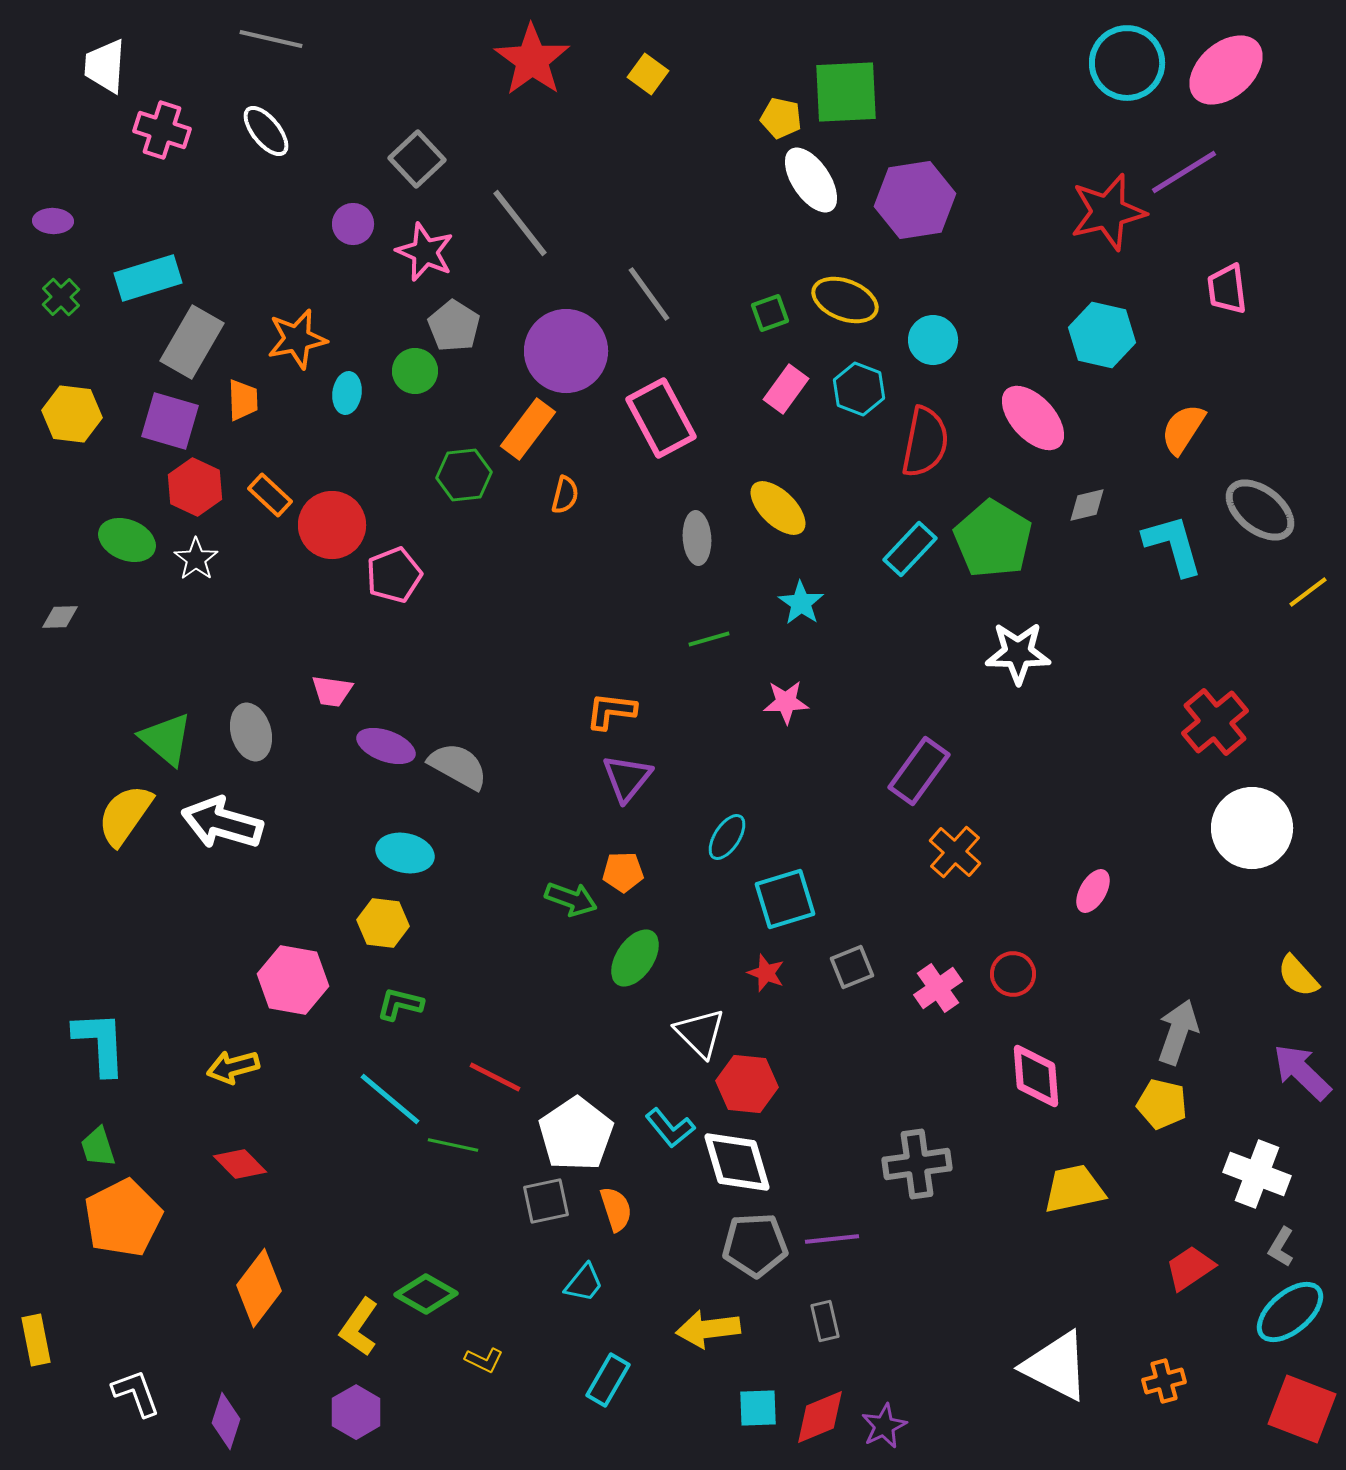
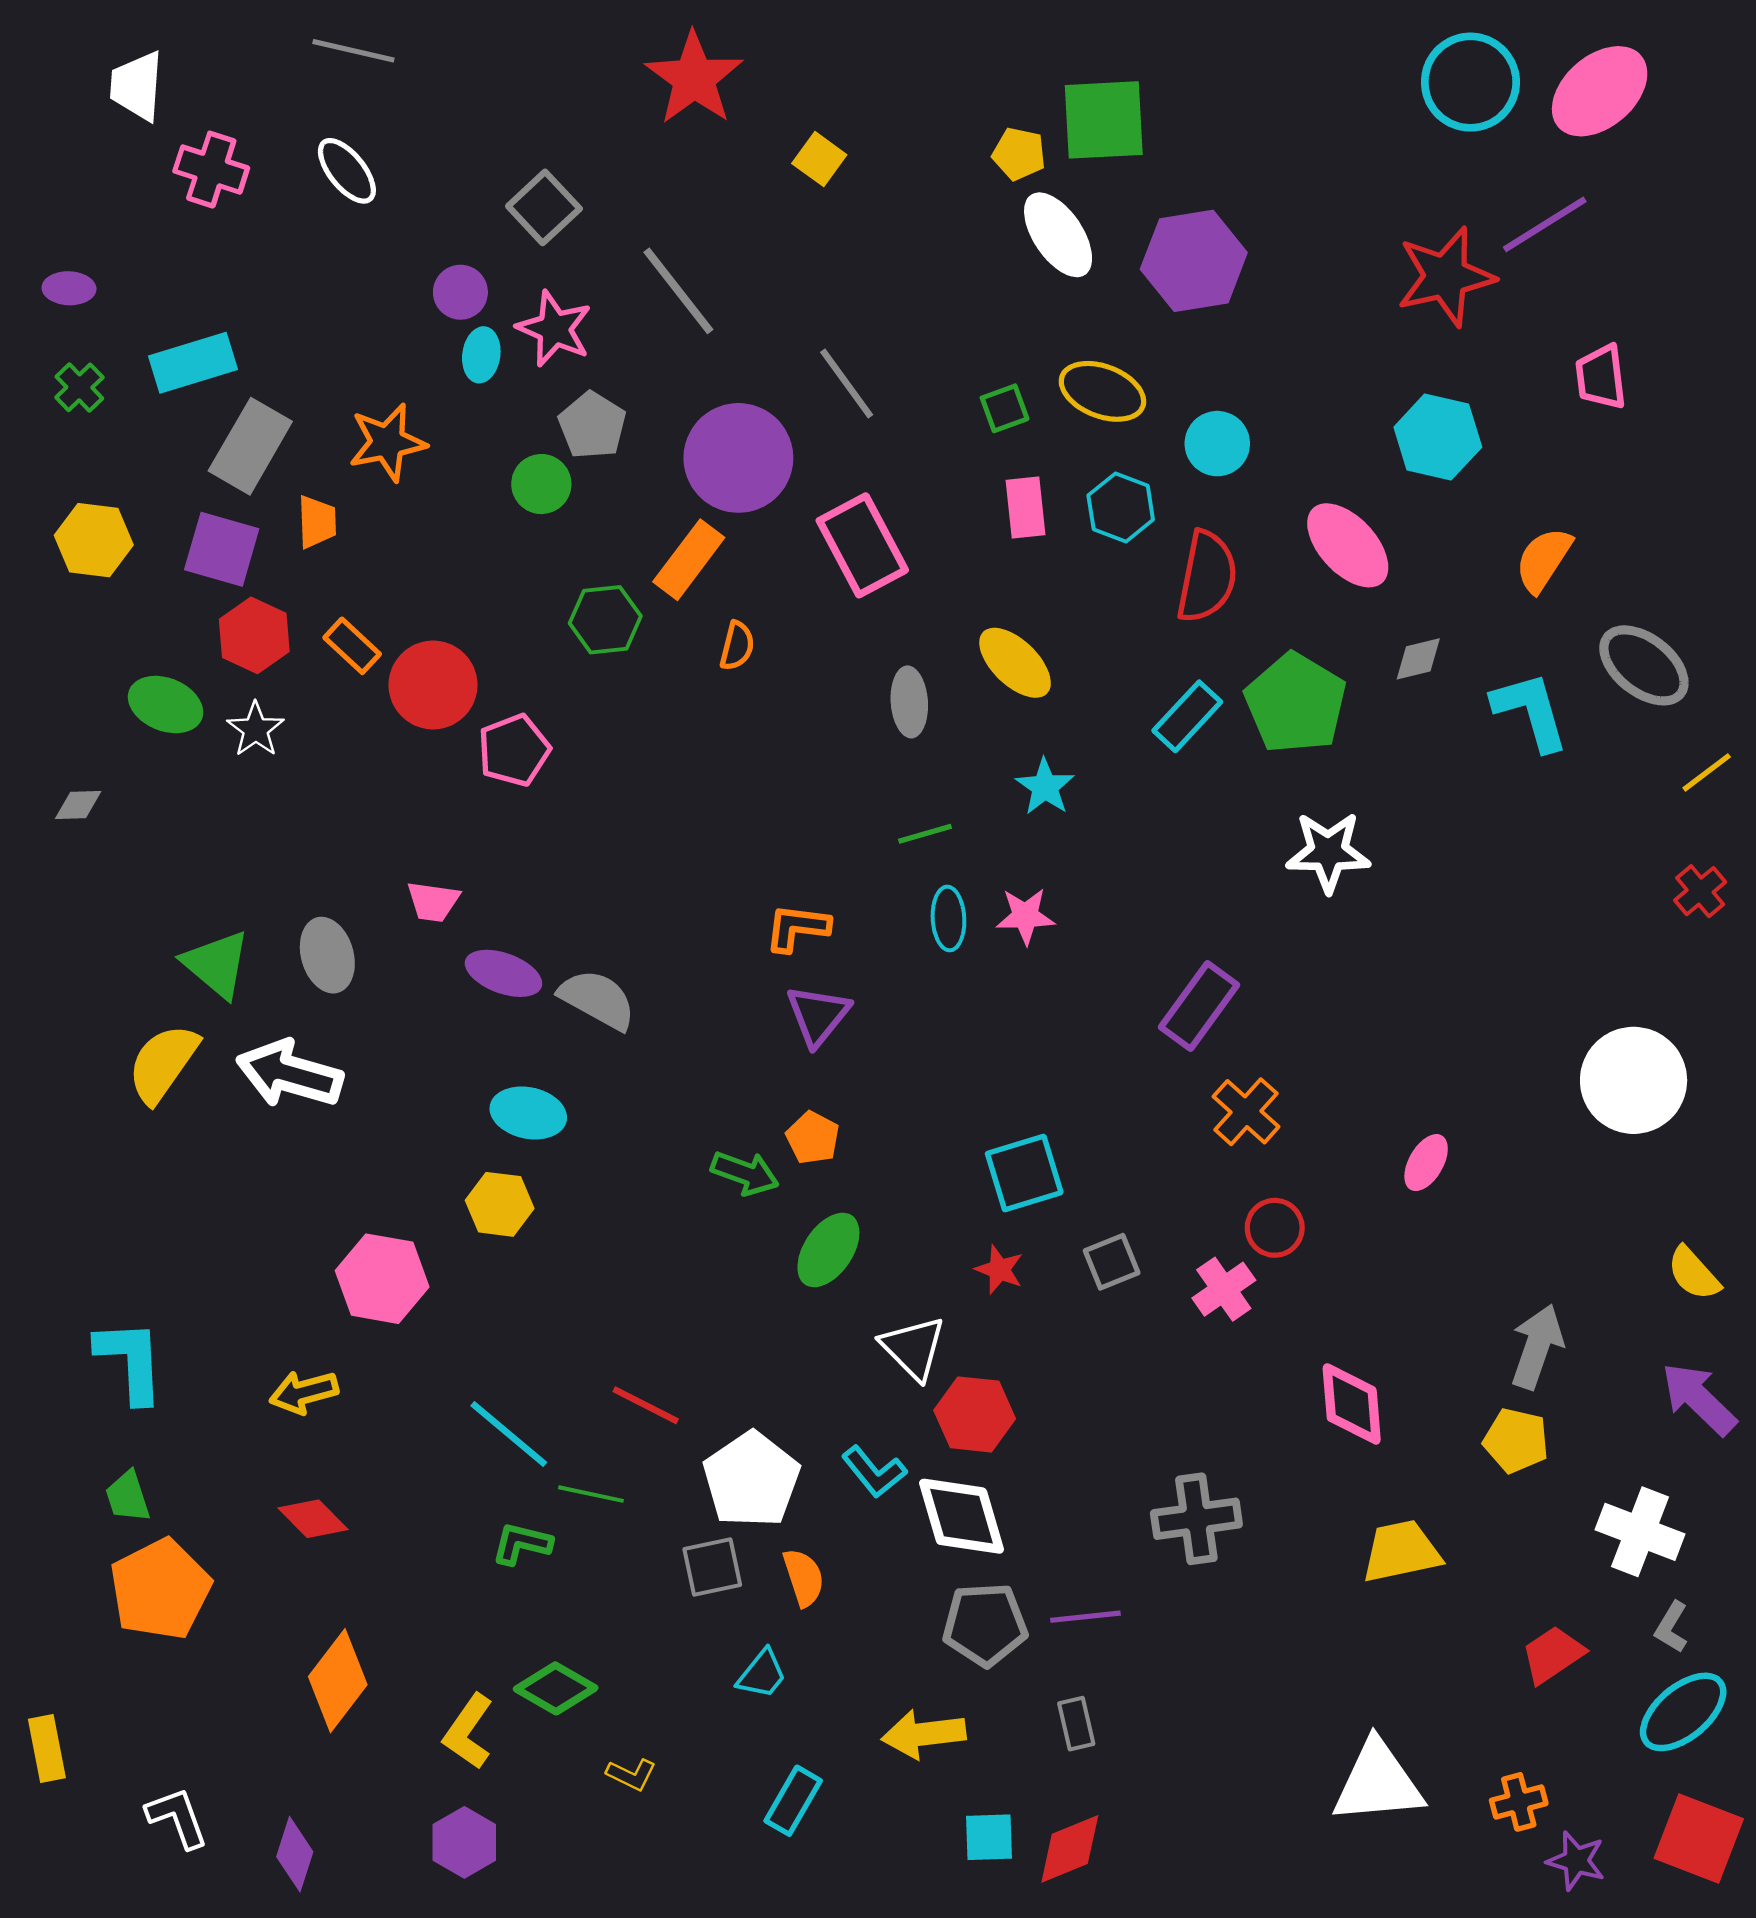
yellow square: (648, 74) -> (819, 159), moved
pink rectangle: (786, 389) -> (1025, 508), turned -42
cyan ellipse: (347, 393) -> (481, 355), moved
red cross: (1215, 722) -> (1700, 891), moved, size x0.6
cyan ellipse: (727, 837) -> (948, 919), moved, turned -36
orange pentagon: (623, 872) -> (813, 1138), turned 30
red circle: (1013, 974) -> (1275, 1228), moved
green L-shape: (400, 1004) -> (522, 1544), moved
white triangle: (1056, 1366) -> (1378, 1782), turned -32
purple star: (884, 1426) -> (1576, 1861), moved, turned -30

